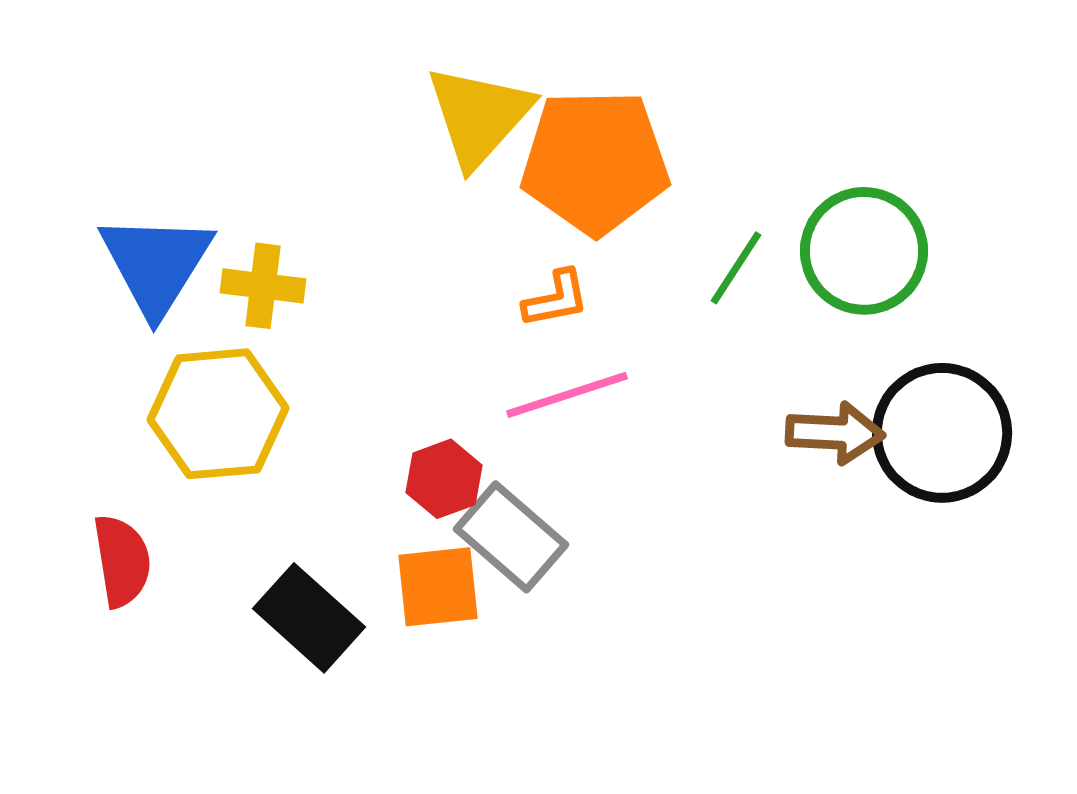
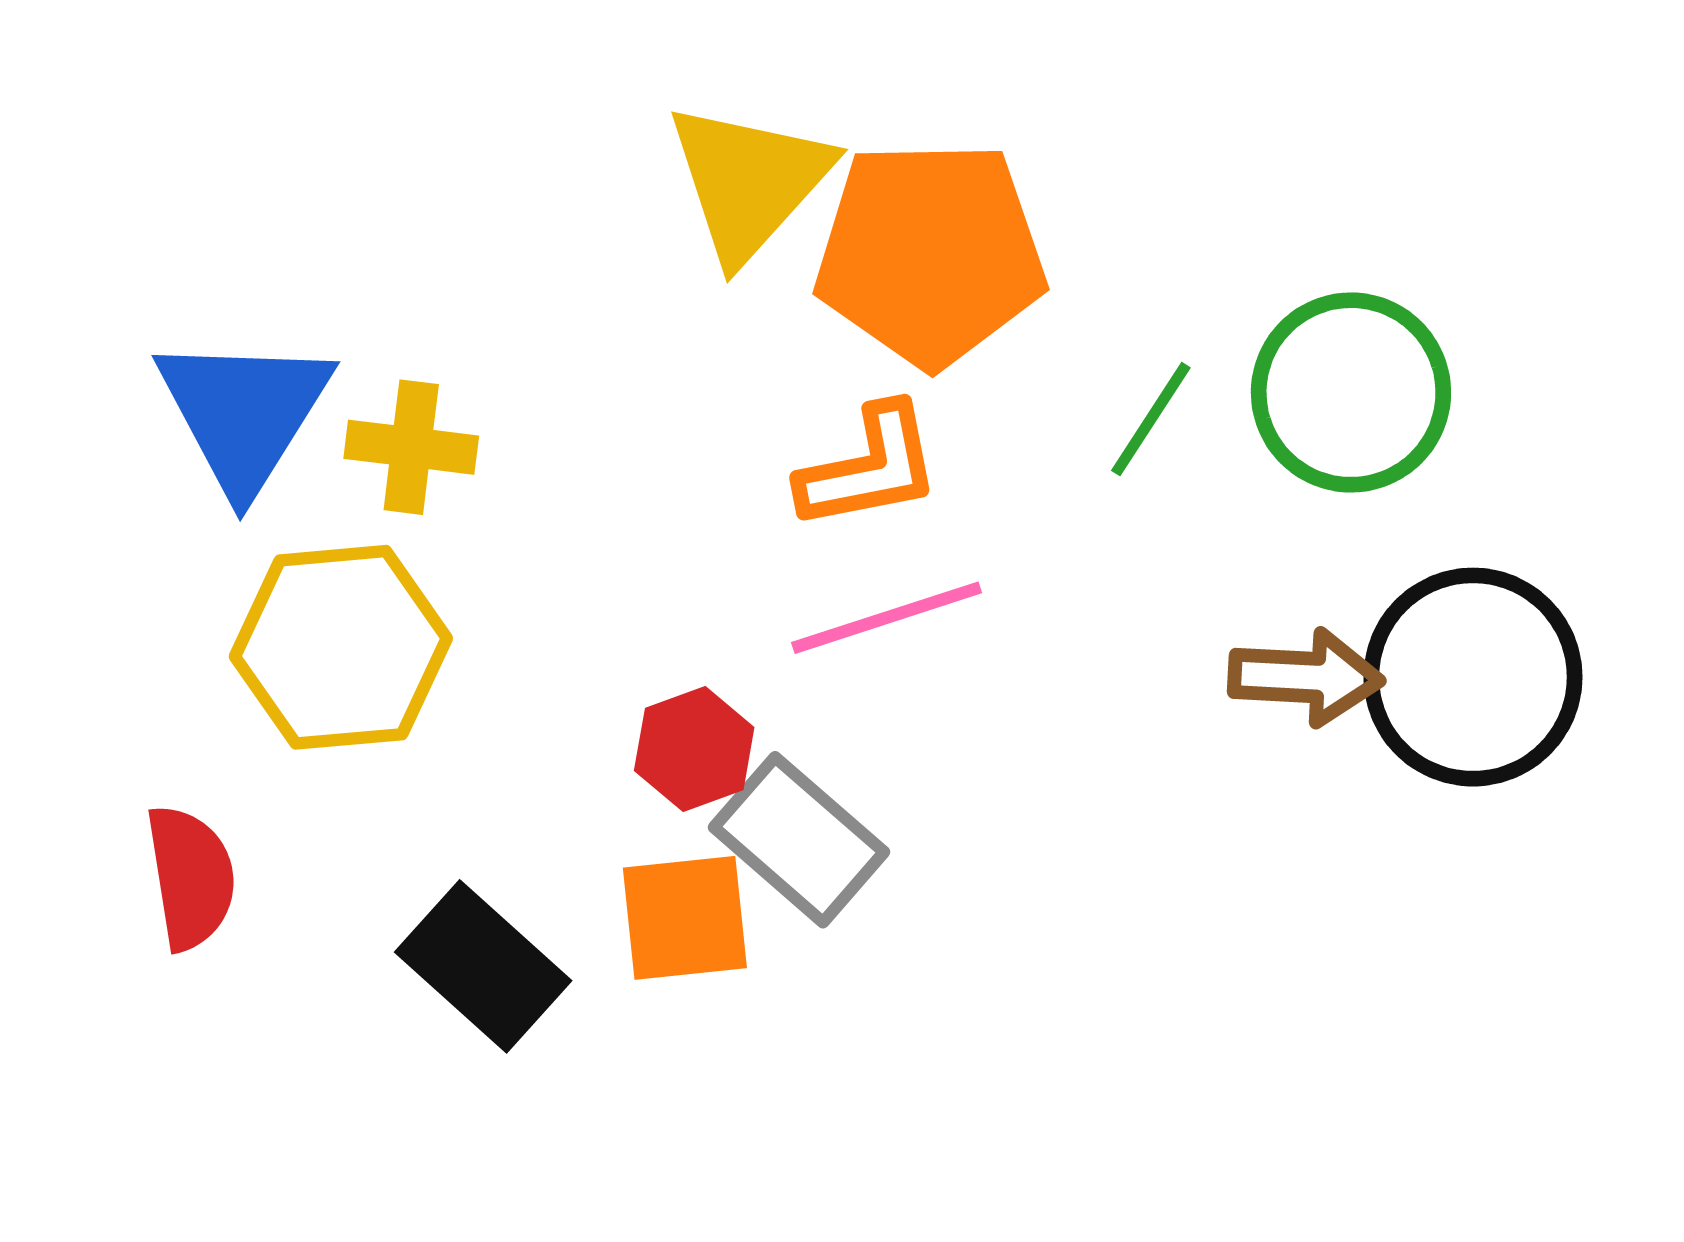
orange L-shape: (556, 299) -> (869, 468), size x1.4

